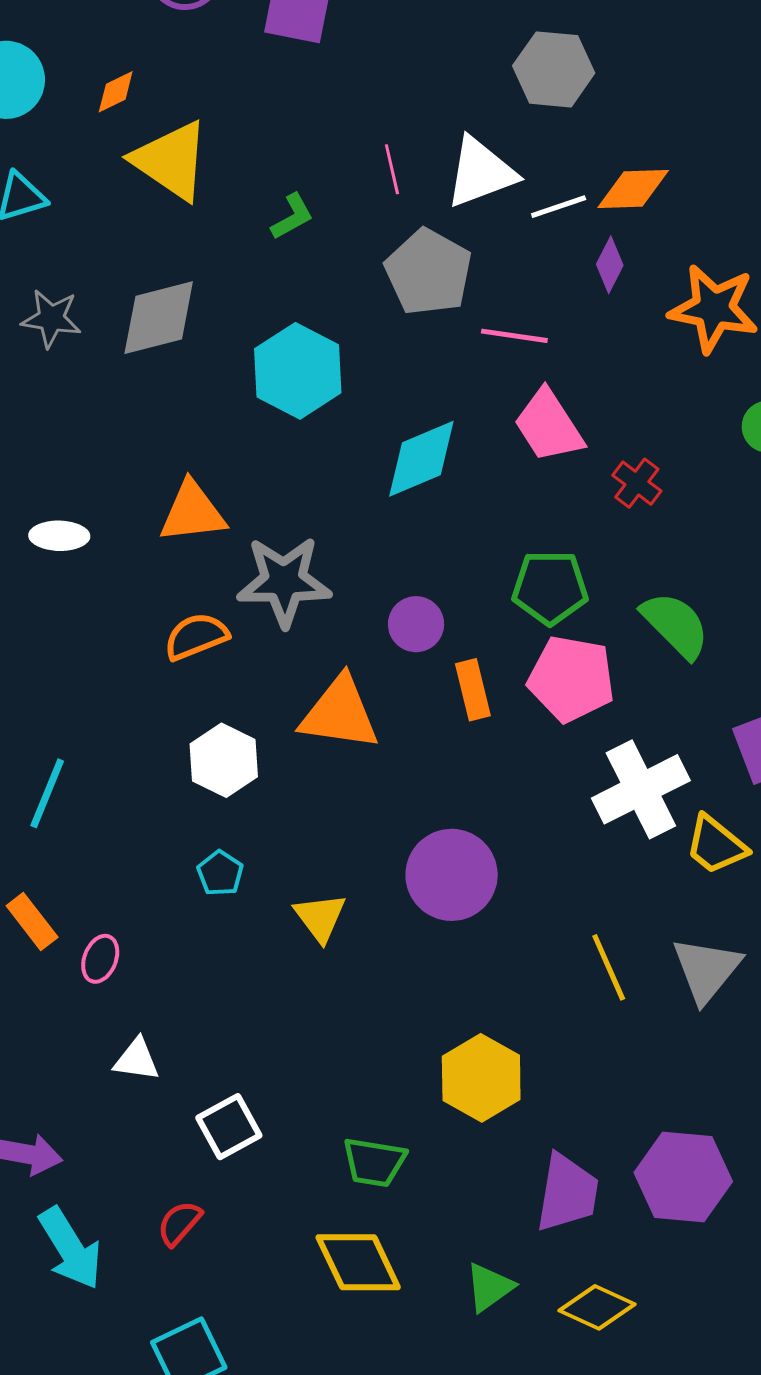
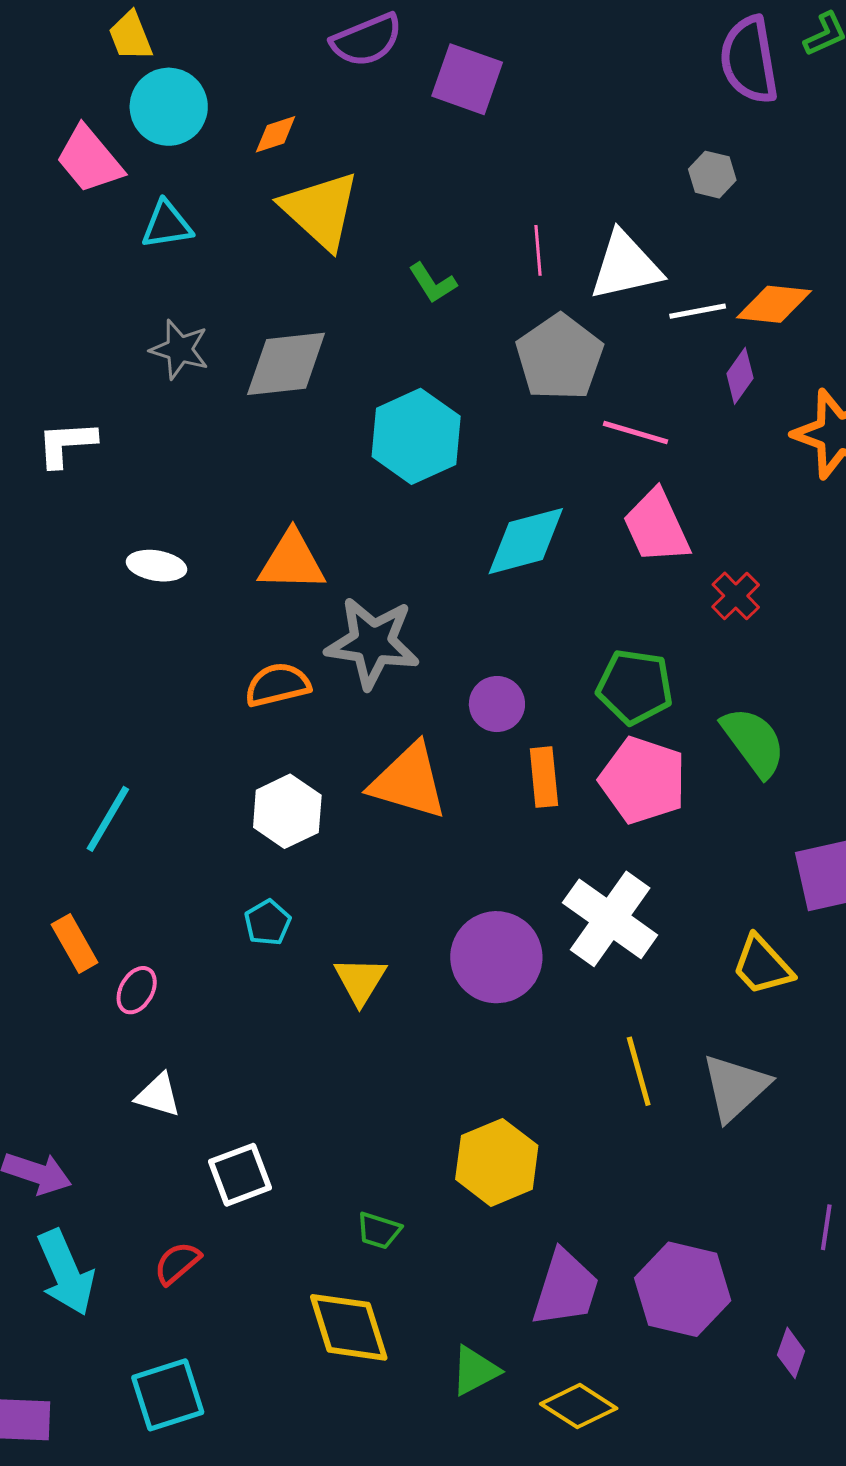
gray hexagon: (554, 69) -> (712, 175), size x0.6
green L-shape: (292, 217) -> (433, 283), turned 78
white cross: (641, 789) -> (610, 919), moved, turned -36
green trapezoid: (374, 1162) -> (379, 1231), size x0.7

